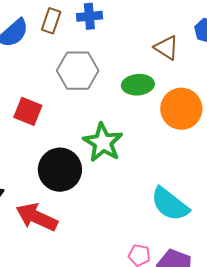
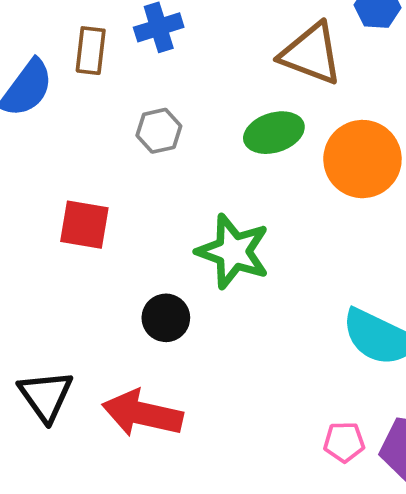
brown triangle: (166, 48) -> (311, 54), size x1.4
gray hexagon: (78, 71) -> (159, 131), size x0.6
black circle: (60, 170) -> (166, 318), size x0.6

